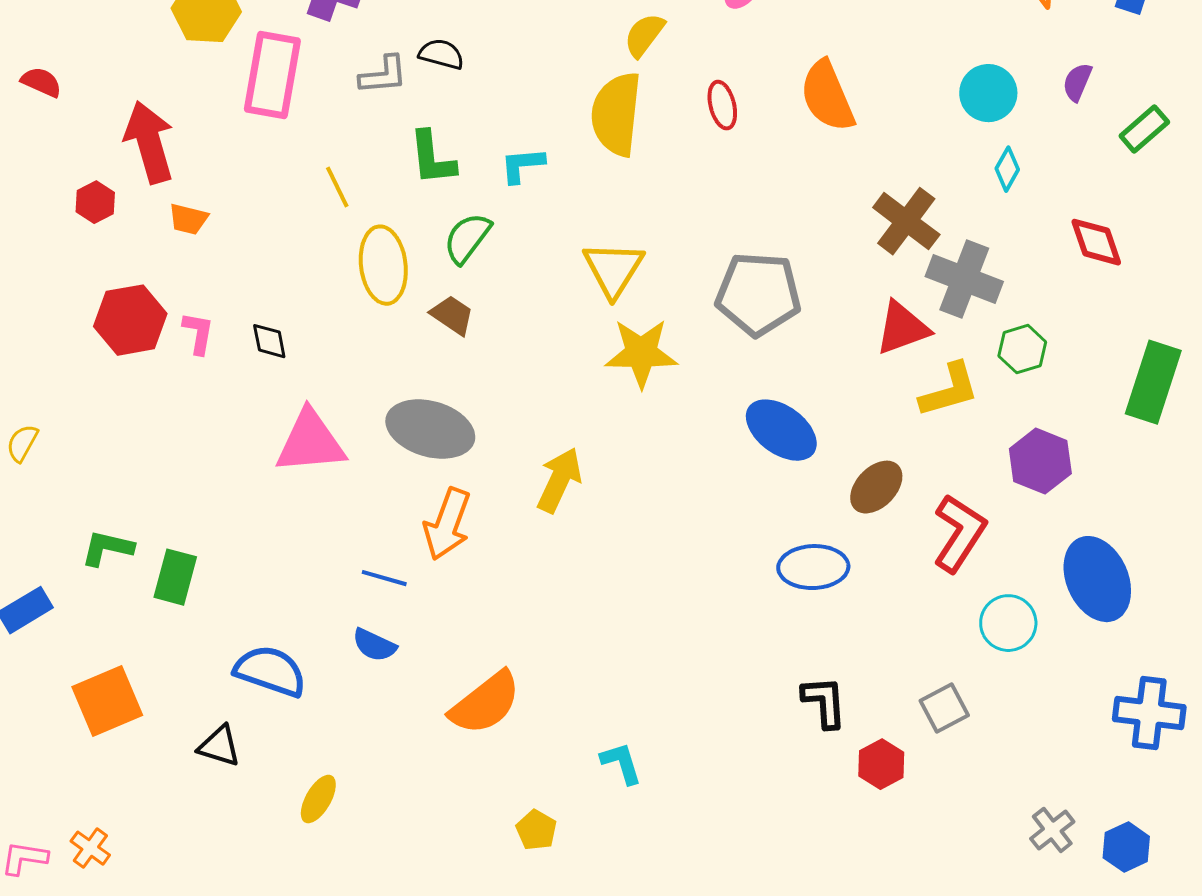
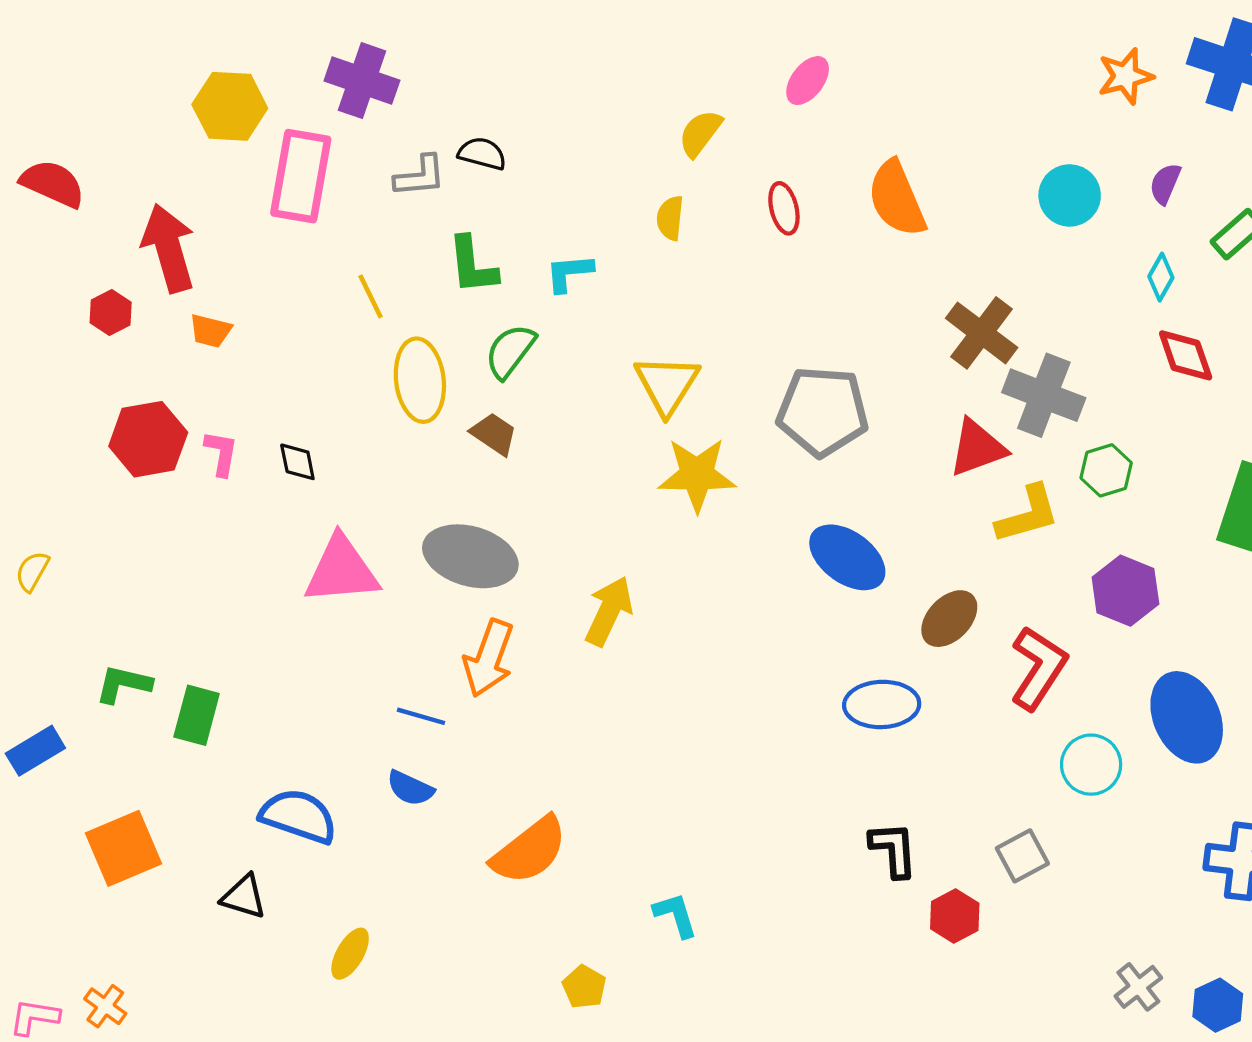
red semicircle: (41, 82) -> (53, 184), size x1.5
yellow semicircle: (616, 114) -> (670, 218), size x0.5
cyan diamond: (1007, 169) -> (1161, 277), moved

